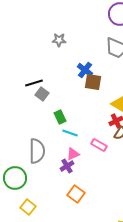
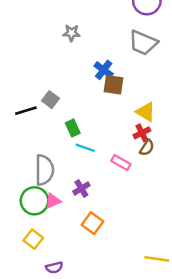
black line: (34, 83) -> (26, 111), moved
pink triangle: (73, 154) -> (53, 201), moved
green circle: (15, 178) -> (34, 201), moved

